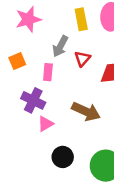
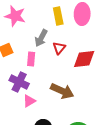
pink star: (28, 19) -> (15, 16), turned 30

